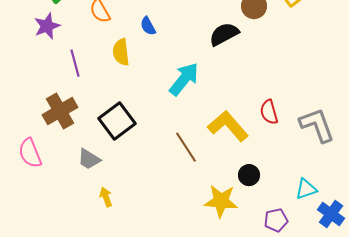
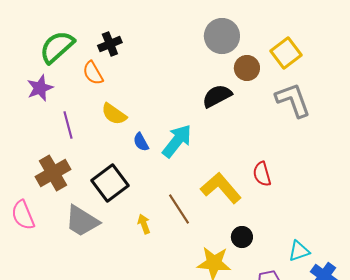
blue semicircle: (148, 26) -> (141, 142), moved
yellow semicircle: (121, 52) -> (114, 114), turned -48
gray L-shape: (317, 125) -> (293, 100), moved
gray trapezoid: (89, 159) -> (82, 221), size x1.5
yellow arrow: (106, 197) -> (144, 224), moved

